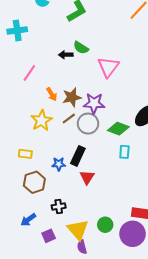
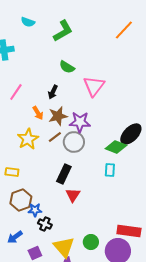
black arrow: (66, 55) -> (53, 92), moved, turned -64
green diamond: (118, 129) -> (116, 147), moved
blue star: (59, 164) -> (35, 210), moved
black cross: (59, 207) -> (45, 224), turned 32

